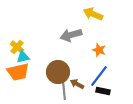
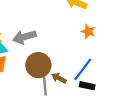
gray arrow: (71, 35) -> (24, 37), moved
orange star: (99, 50) -> (88, 32), moved

